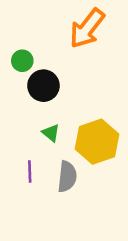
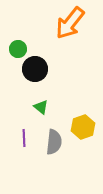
yellow hexagon: (97, 142) -> (83, 127), moved, size x0.7

